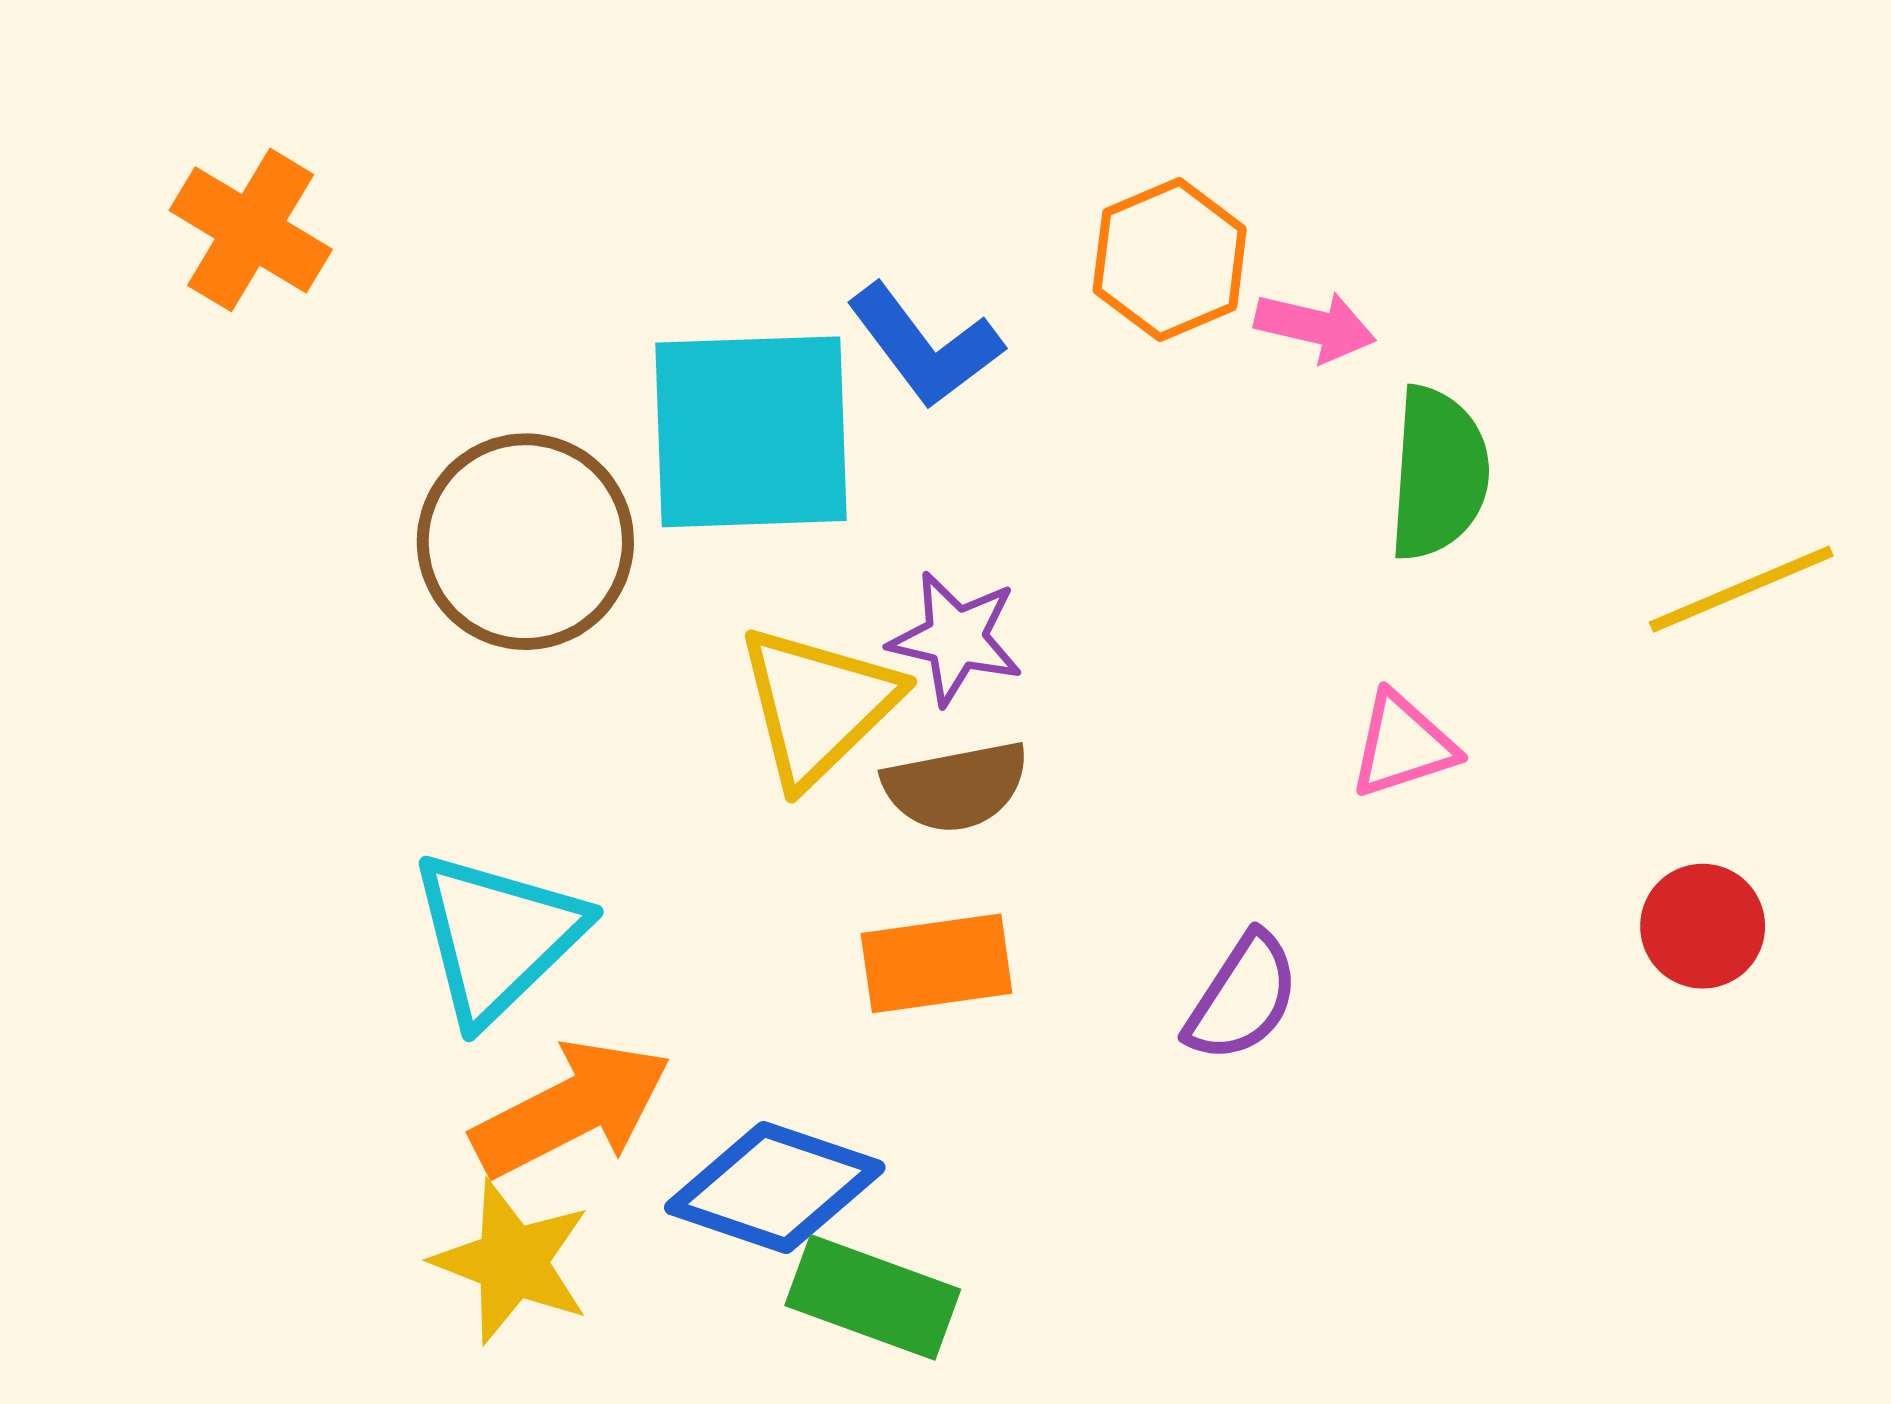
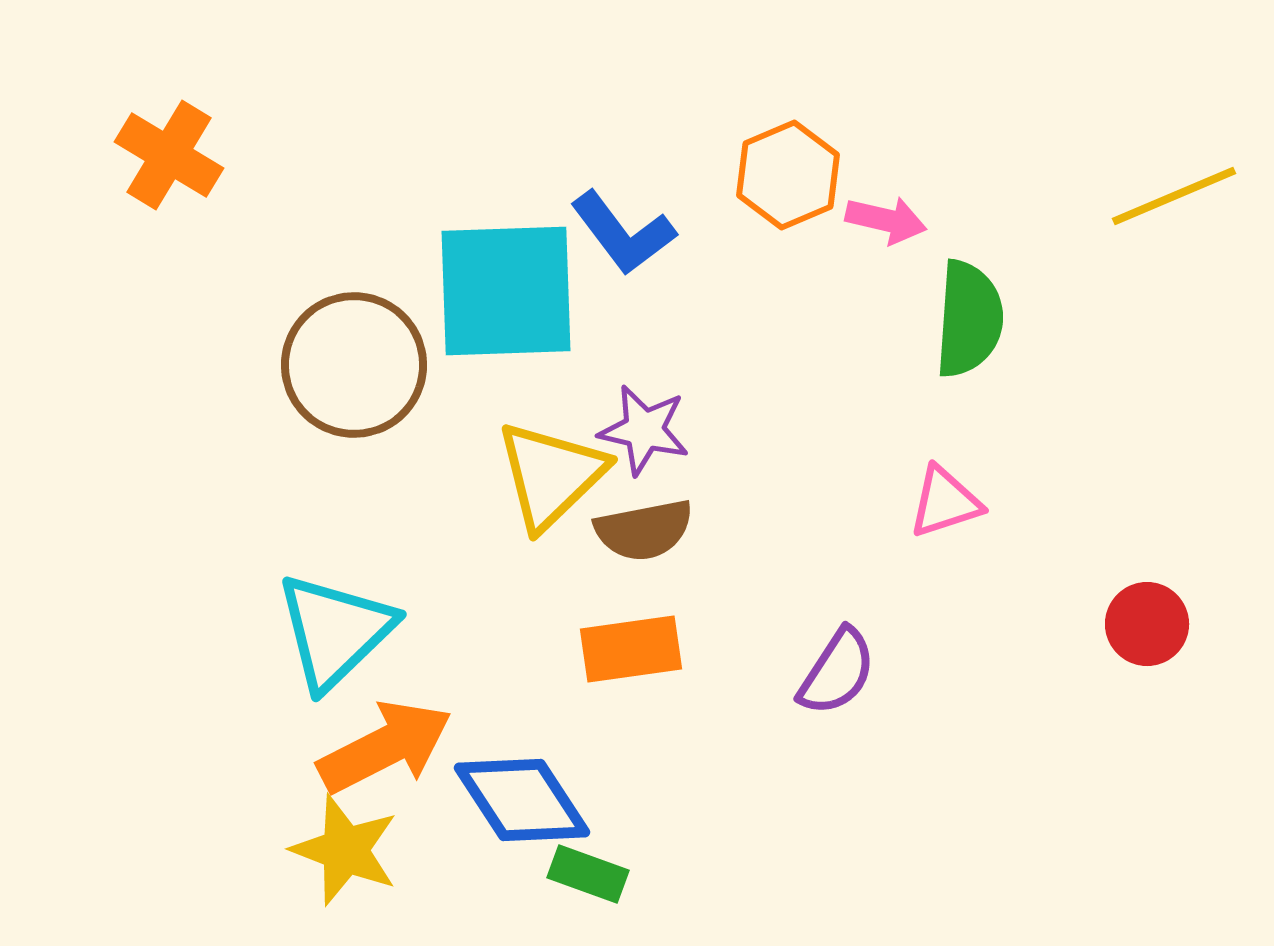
yellow line: (1741, 589) -> (1174, 196), moved
blue diamond: (775, 1187) -> (522, 800), turned 38
green rectangle: (873, 1297) -> (588, 874), size x0.7

